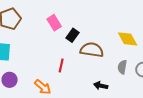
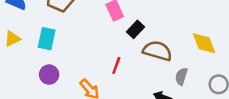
gray semicircle: (122, 67) -> (181, 76), moved

